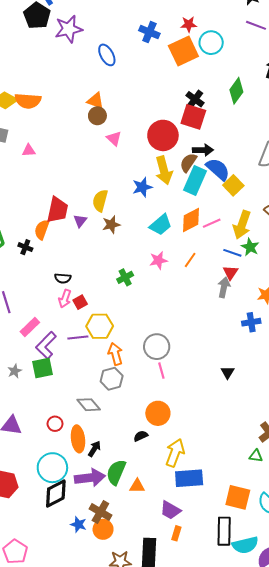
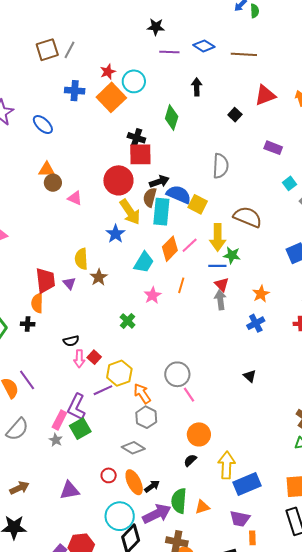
pink rectangle: (30, 327) -> (59, 420), moved
black arrow: (94, 449) -> (152, 486), turned 42

